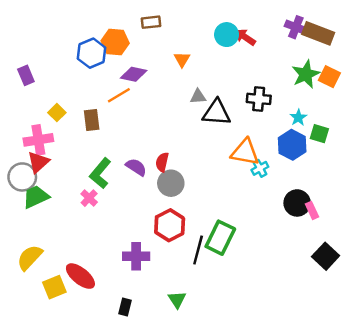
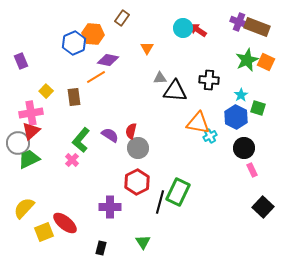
brown rectangle: (151, 22) -> (122, 18), turned -49
black circle: (297, 203) -> (244, 148), moved

